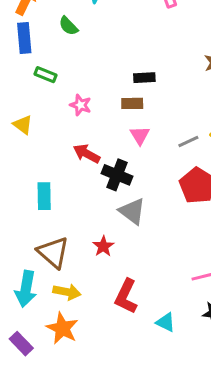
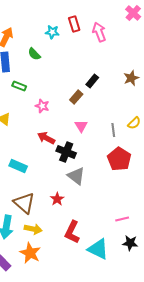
black rectangle: (144, 78) -> (92, 81), moved, turned -48
brown rectangle: (132, 103) -> (76, 97), moved, turned -48
gray line: (188, 141) -> (113, 130), turned -72
cyan rectangle: (44, 196) -> (18, 166), turned -66
cyan triangle: (166, 322) -> (98, 249), size x1.6

